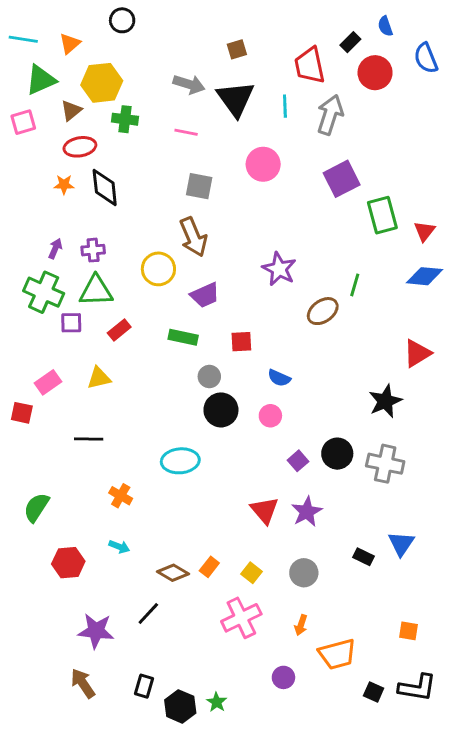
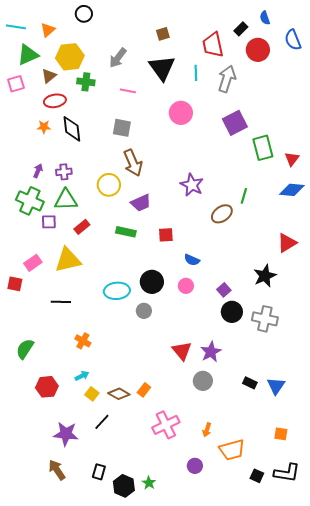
gray arrow: (189, 84) -> (118, 58), moved, turned 110
gray square: (199, 186) -> (122, 128), moved
gray circle: (209, 377) -> (144, 311), moved
yellow triangle: (99, 378) -> (68, 260), size x1.6
cyan ellipse: (180, 461) -> (117, 291), moved
purple square: (298, 461) -> (224, 290), moved
blue triangle: (401, 544) -> (276, 386), moved
cyan arrow: (119, 547) -> (82, 376), turned -48
yellow square: (251, 573) -> (92, 394), moved
gray circle: (304, 573) -> (203, 381), moved

